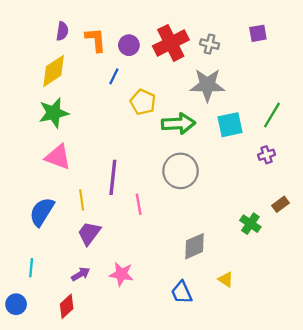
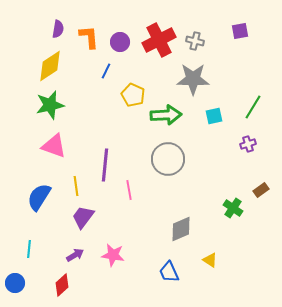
cyan square: (230, 125) -> (214, 116), size x0.7

